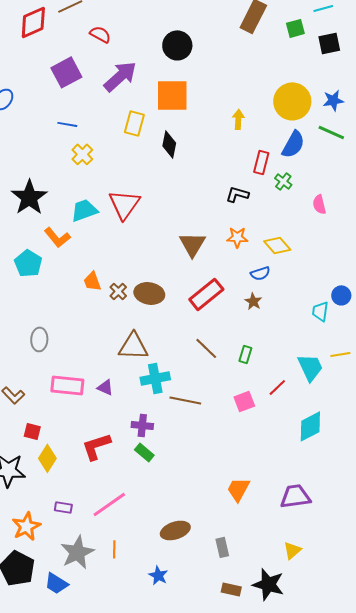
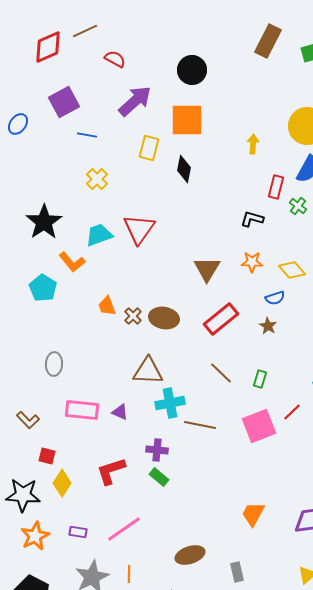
purple square: (66, 72) -> (64, 102), moved
blue line: (67, 124) -> (87, 135), moved
pink square: (244, 401) -> (259, 426), size x1.6
orange star: (26, 526) -> (35, 536), moved

